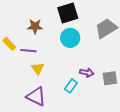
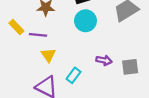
cyan rectangle: (71, 86) -> (74, 75), moved

